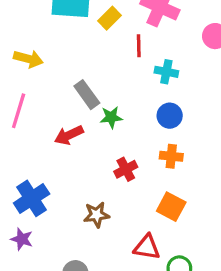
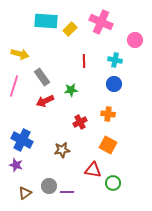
red line: (139, 46) -> (84, 61), moved
cyan cross: (166, 72) -> (115, 60), moved
gray rectangle: (87, 95) -> (42, 77), moved
blue circle: (170, 116) -> (114, 84), moved
blue cross: (32, 198) -> (22, 140), turned -30

